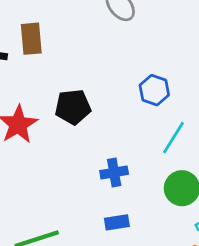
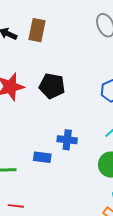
blue rectangle: (117, 222) -> (42, 157), moved

